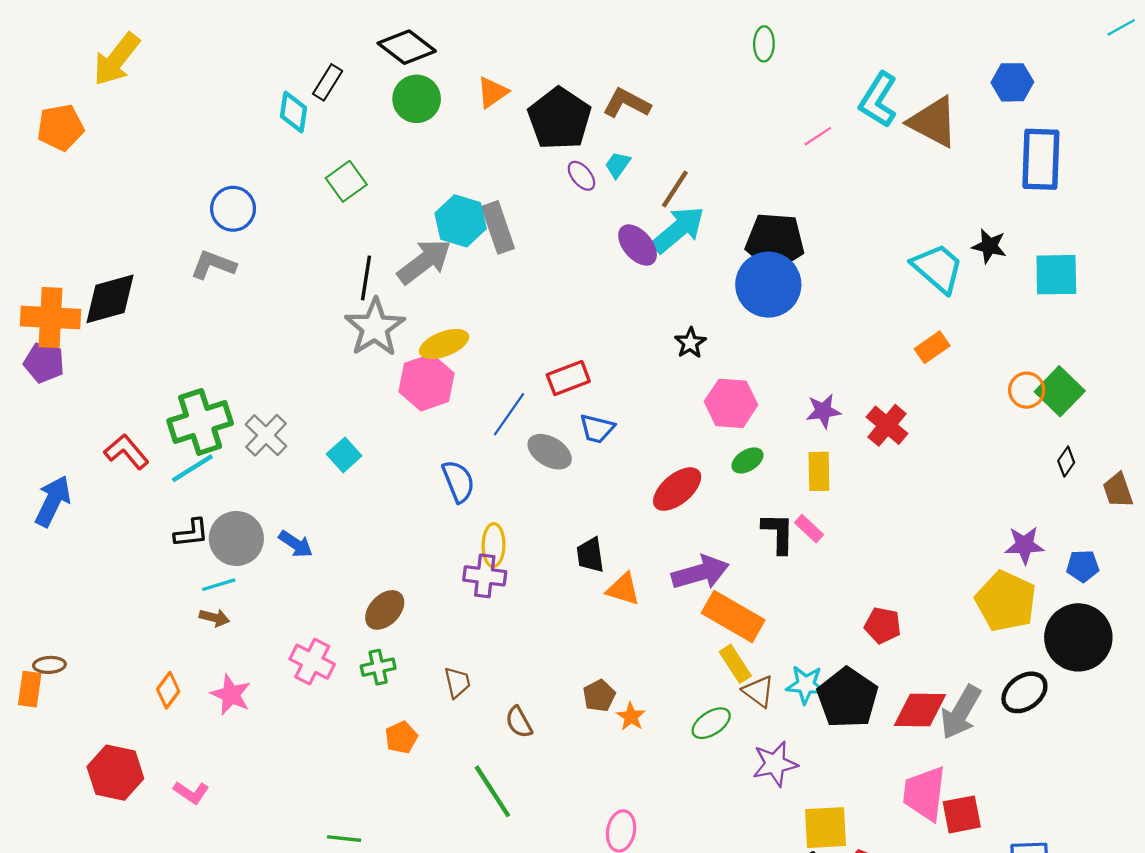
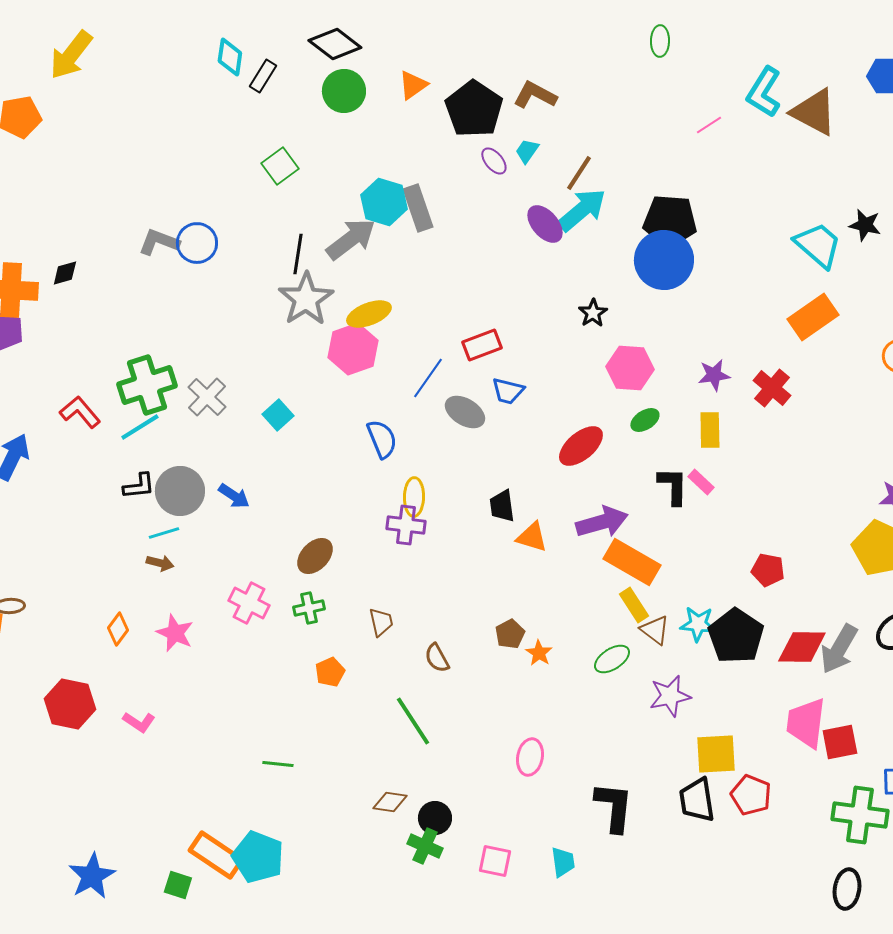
cyan diamond: (293, 112) -> (230, 57), moved
blue circle: (233, 209) -> (197, 243), moved
black diamond: (110, 299) -> (65, 273), size x0.5
orange rectangle: (932, 347) -> (813, 317), size x1.6

